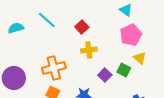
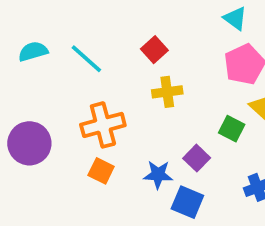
cyan line: (47, 20) -> (86, 59), moved
purple square: (105, 75) -> (197, 158), moved

